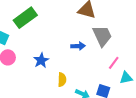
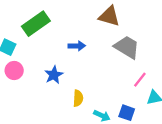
gray trapezoid: (102, 36) -> (127, 47), turned -35
blue arrow: (78, 46) -> (77, 46), moved

